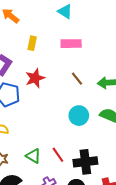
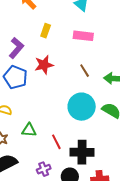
cyan circle: (79, 116) -> (82, 107), size x1.4
green triangle: (33, 156) -> (29, 130), moved, turned -35

